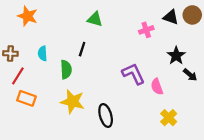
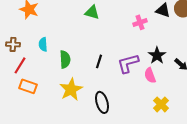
black line: (82, 49) -> (99, 61), moved
black star: (176, 56) -> (157, 55), moved
purple L-shape: (133, 74) -> (128, 63), turned -80
yellow star: (72, 102) -> (71, 89), turned 30

